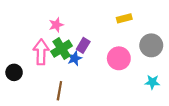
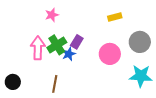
pink star: (56, 25) -> (52, 15), moved
black circle: (14, 72) -> (13, 82), moved
cyan star: (152, 82) -> (141, 76), size x1.6

